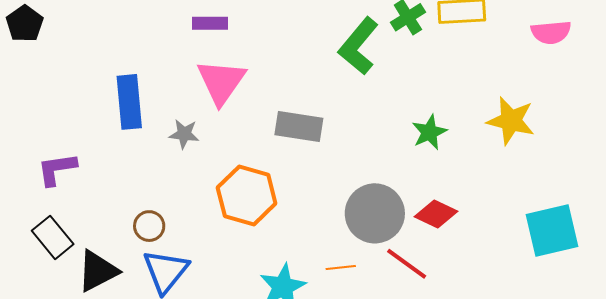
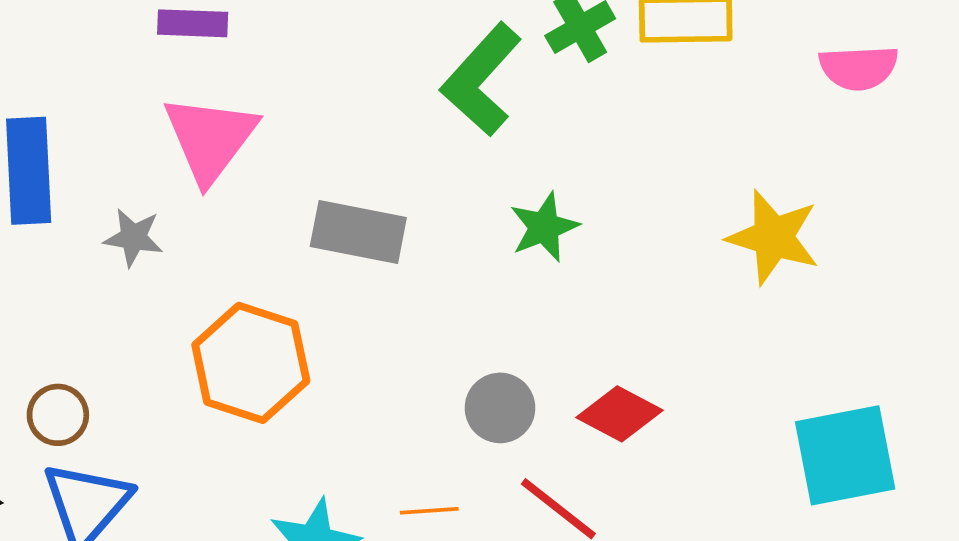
green star: (429, 132) -> (544, 227), moved
gray circle: (375, 213) -> (500, 408), size x0.6

